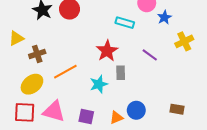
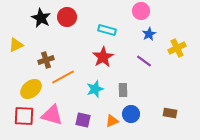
blue star: (164, 17) -> (149, 34), moved
cyan rectangle: (125, 23) -> (107, 30), moved
brown cross: (37, 54) -> (46, 60), moved
gray rectangle: (121, 73) -> (123, 90), moved

